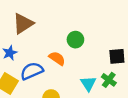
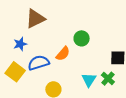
orange semicircle: (57, 58) -> (63, 54), turned 91

